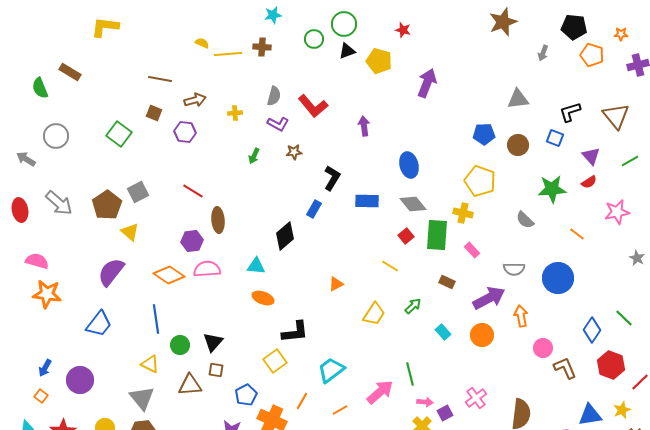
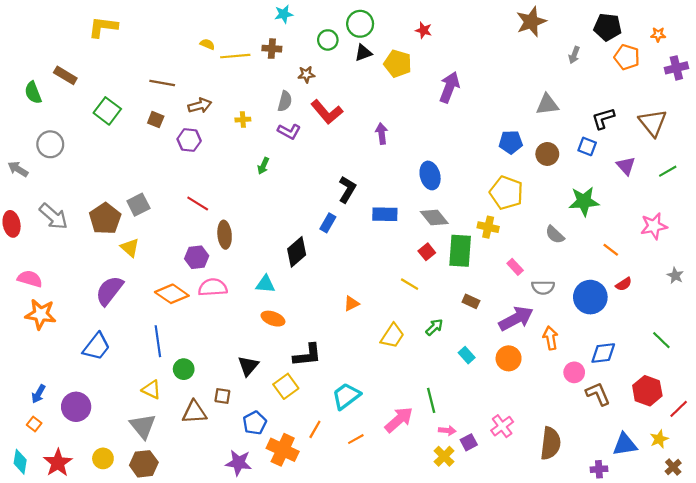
green square: (119, 134) -> (107, 111), moved
brown star: (294, 152) -> (306, 74), moved
red semicircle: (589, 182) -> (624, 284), moved
pink rectangle: (472, 250) -> (515, 267), moved
blue diamond: (592, 330) -> (603, 353), moved, turned 50
black triangle: (213, 342) -> (248, 366), moved

